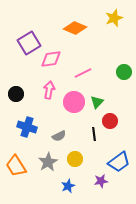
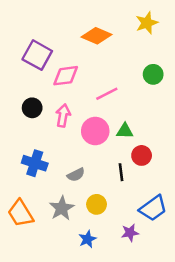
purple square: (29, 43) -> (37, 55), turned -30
green circle: (124, 72) -> (153, 74), moved
black circle: (16, 94) -> (32, 108), moved
green triangle: (97, 102) -> (125, 131), turned 48

